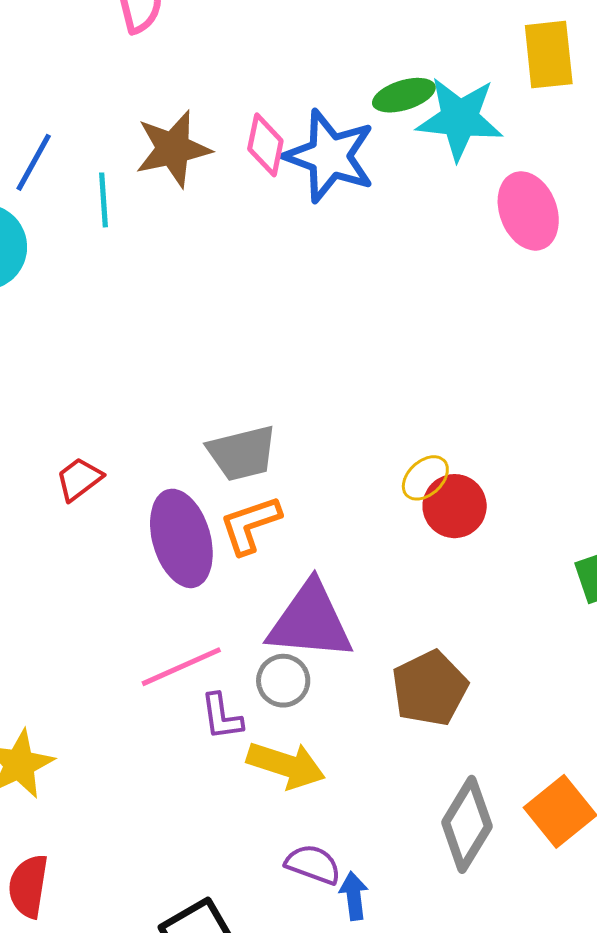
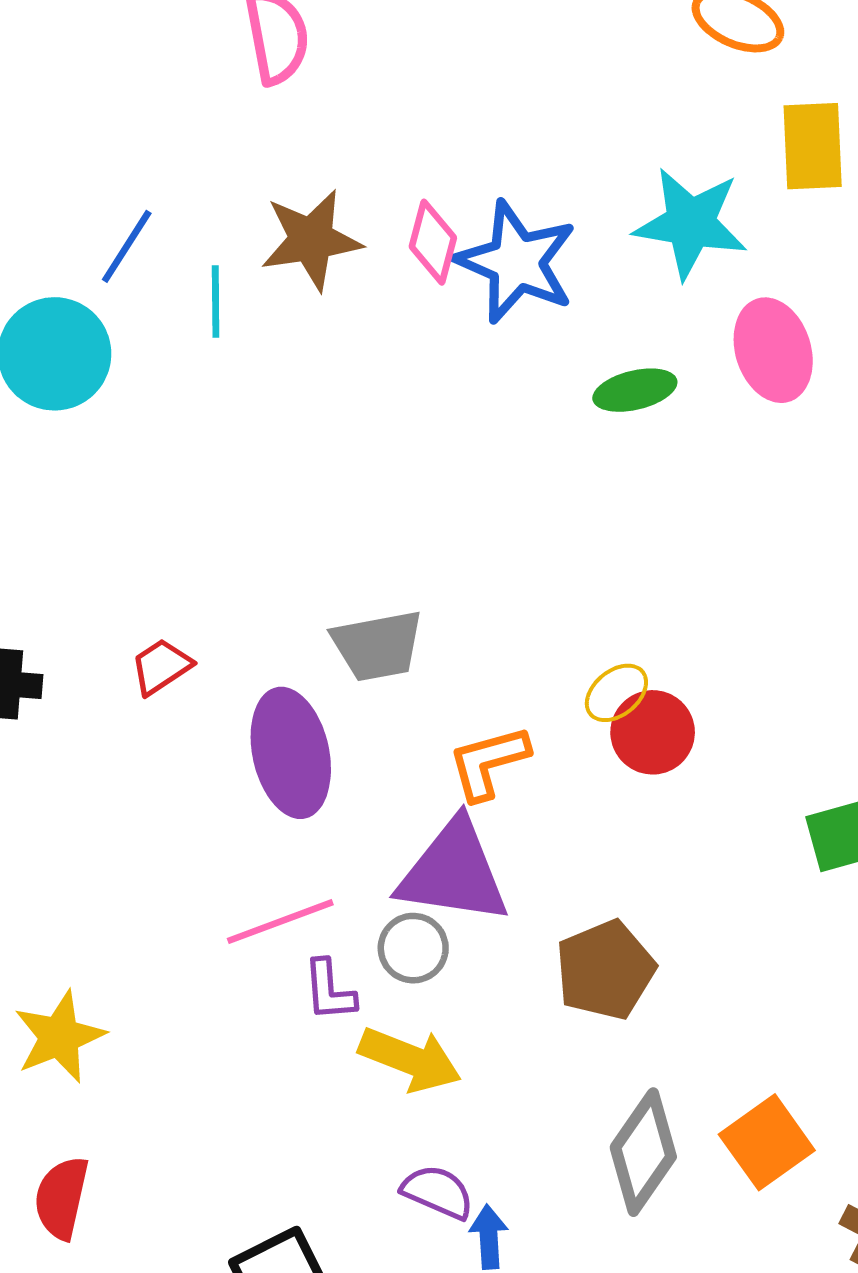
green ellipse: (404, 95) -> (635, 390), moved
orange L-shape: (250, 525) -> (488, 762), moved

